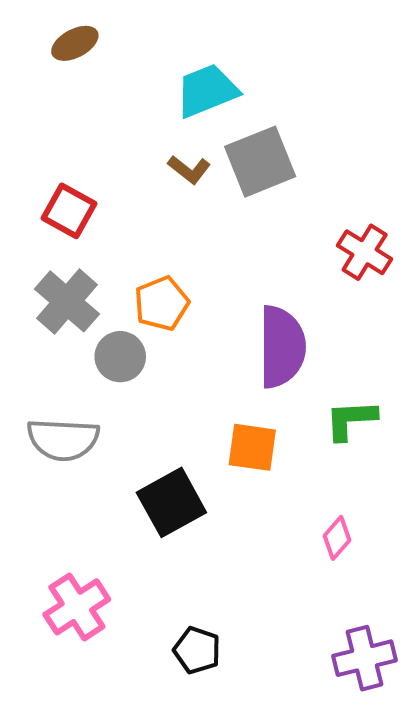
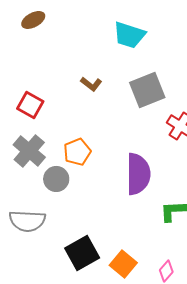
cyan trapezoid: (207, 91) -> (129, 35), moved, turned -140
gray square: (260, 162) -> (147, 90), moved
orange square: (252, 447) -> (123, 264), moved, turned 32

